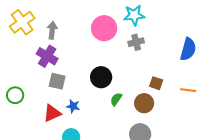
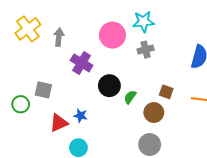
purple cross: (47, 56) -> (82, 63), moved
gray square: (57, 81) -> (43, 90), moved
green semicircle: (116, 99) -> (130, 97), moved

